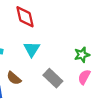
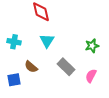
pink semicircle: (84, 77) -> (91, 76), moved

